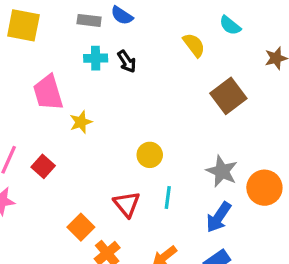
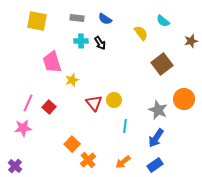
blue semicircle: (122, 16) -> (105, 19), moved
orange circle: (264, 188) -> (184, 99), moved
red triangle: (127, 204) -> (94, 103), moved

